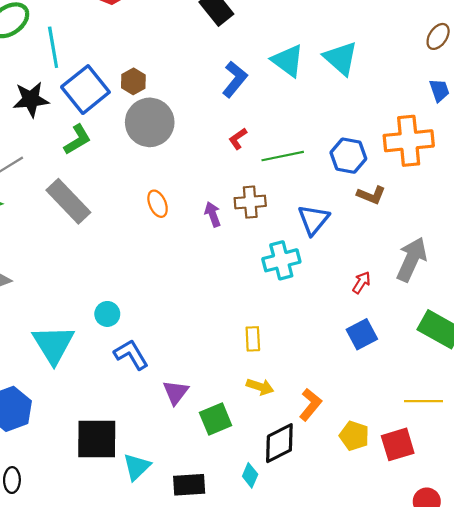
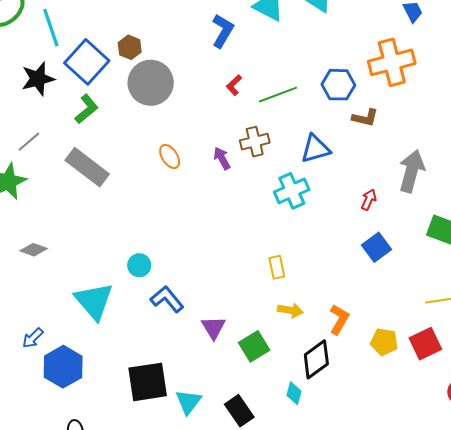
blue triangle: (313, 220) -> (315, 149), turned 44
black rectangle: (189, 485) -> (239, 411), turned 68

